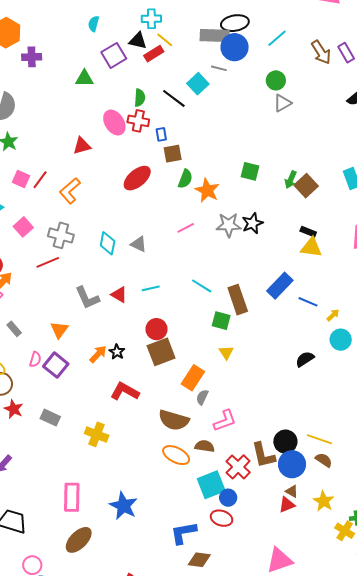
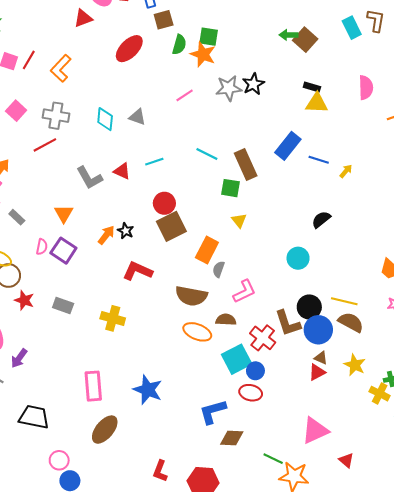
red triangle: (82, 146) -> (83, 18), moved
green square: (250, 171) -> (209, 37), moved
green arrow: (291, 180) -> (289, 35), turned 72
cyan circle: (341, 340) -> (298, 258), moved
brown semicircle: (324, 460) -> (351, 322), size x1.4

